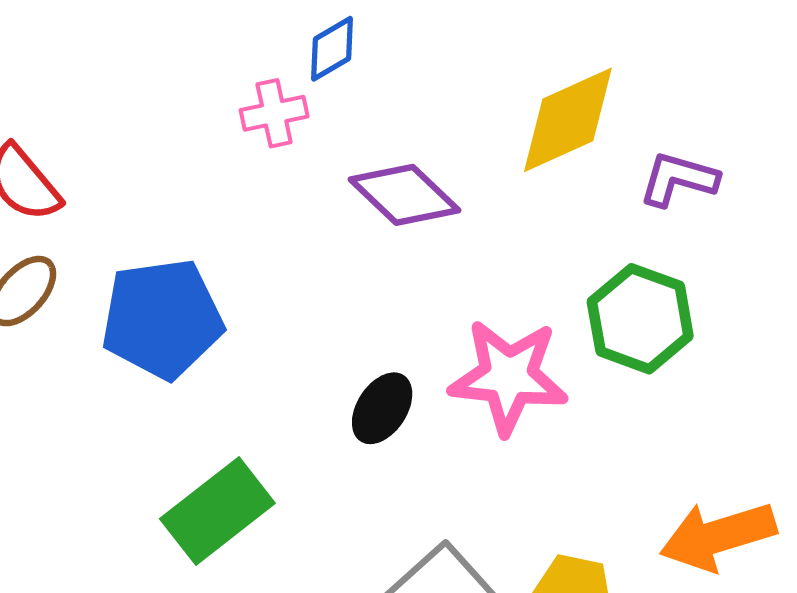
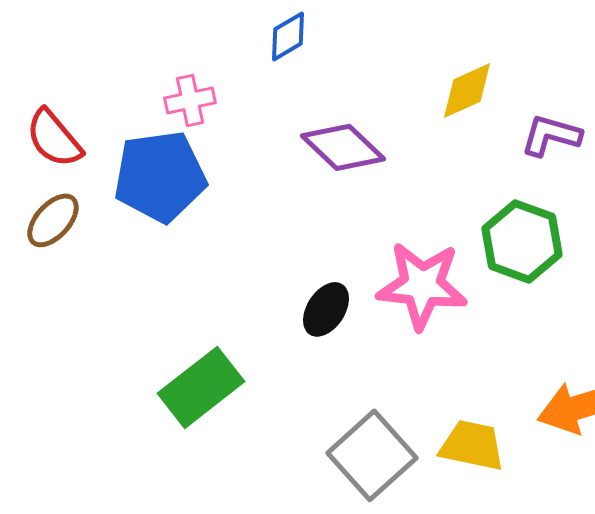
pink cross: (274, 113) -> (190, 100), moved
yellow diamond: (568, 120) -> (467, 90), size x0.7
blue pentagon: (162, 319) -> (160, 176), moved

